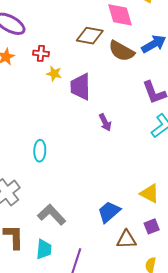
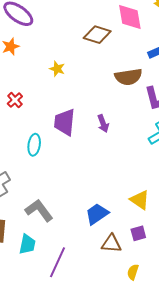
brown semicircle: (121, 51) -> (128, 77), moved, turned -44
red cross: (41, 53) -> (15, 100), moved, turned 35
purple trapezoid: (80, 87) -> (65, 122), moved

